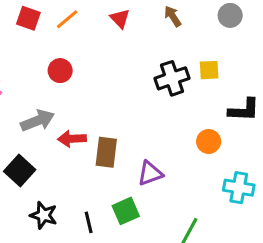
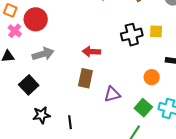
red circle: (60, 71) -> (36, 19), moved, size x1.5
red arrow: (72, 139) -> (91, 52), moved
green square: (126, 211) -> (143, 108), moved, turned -30
black star: (44, 215) -> (41, 115), turned -30

